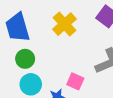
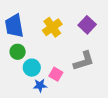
cyan circle: (31, 84) -> (32, 68), moved

